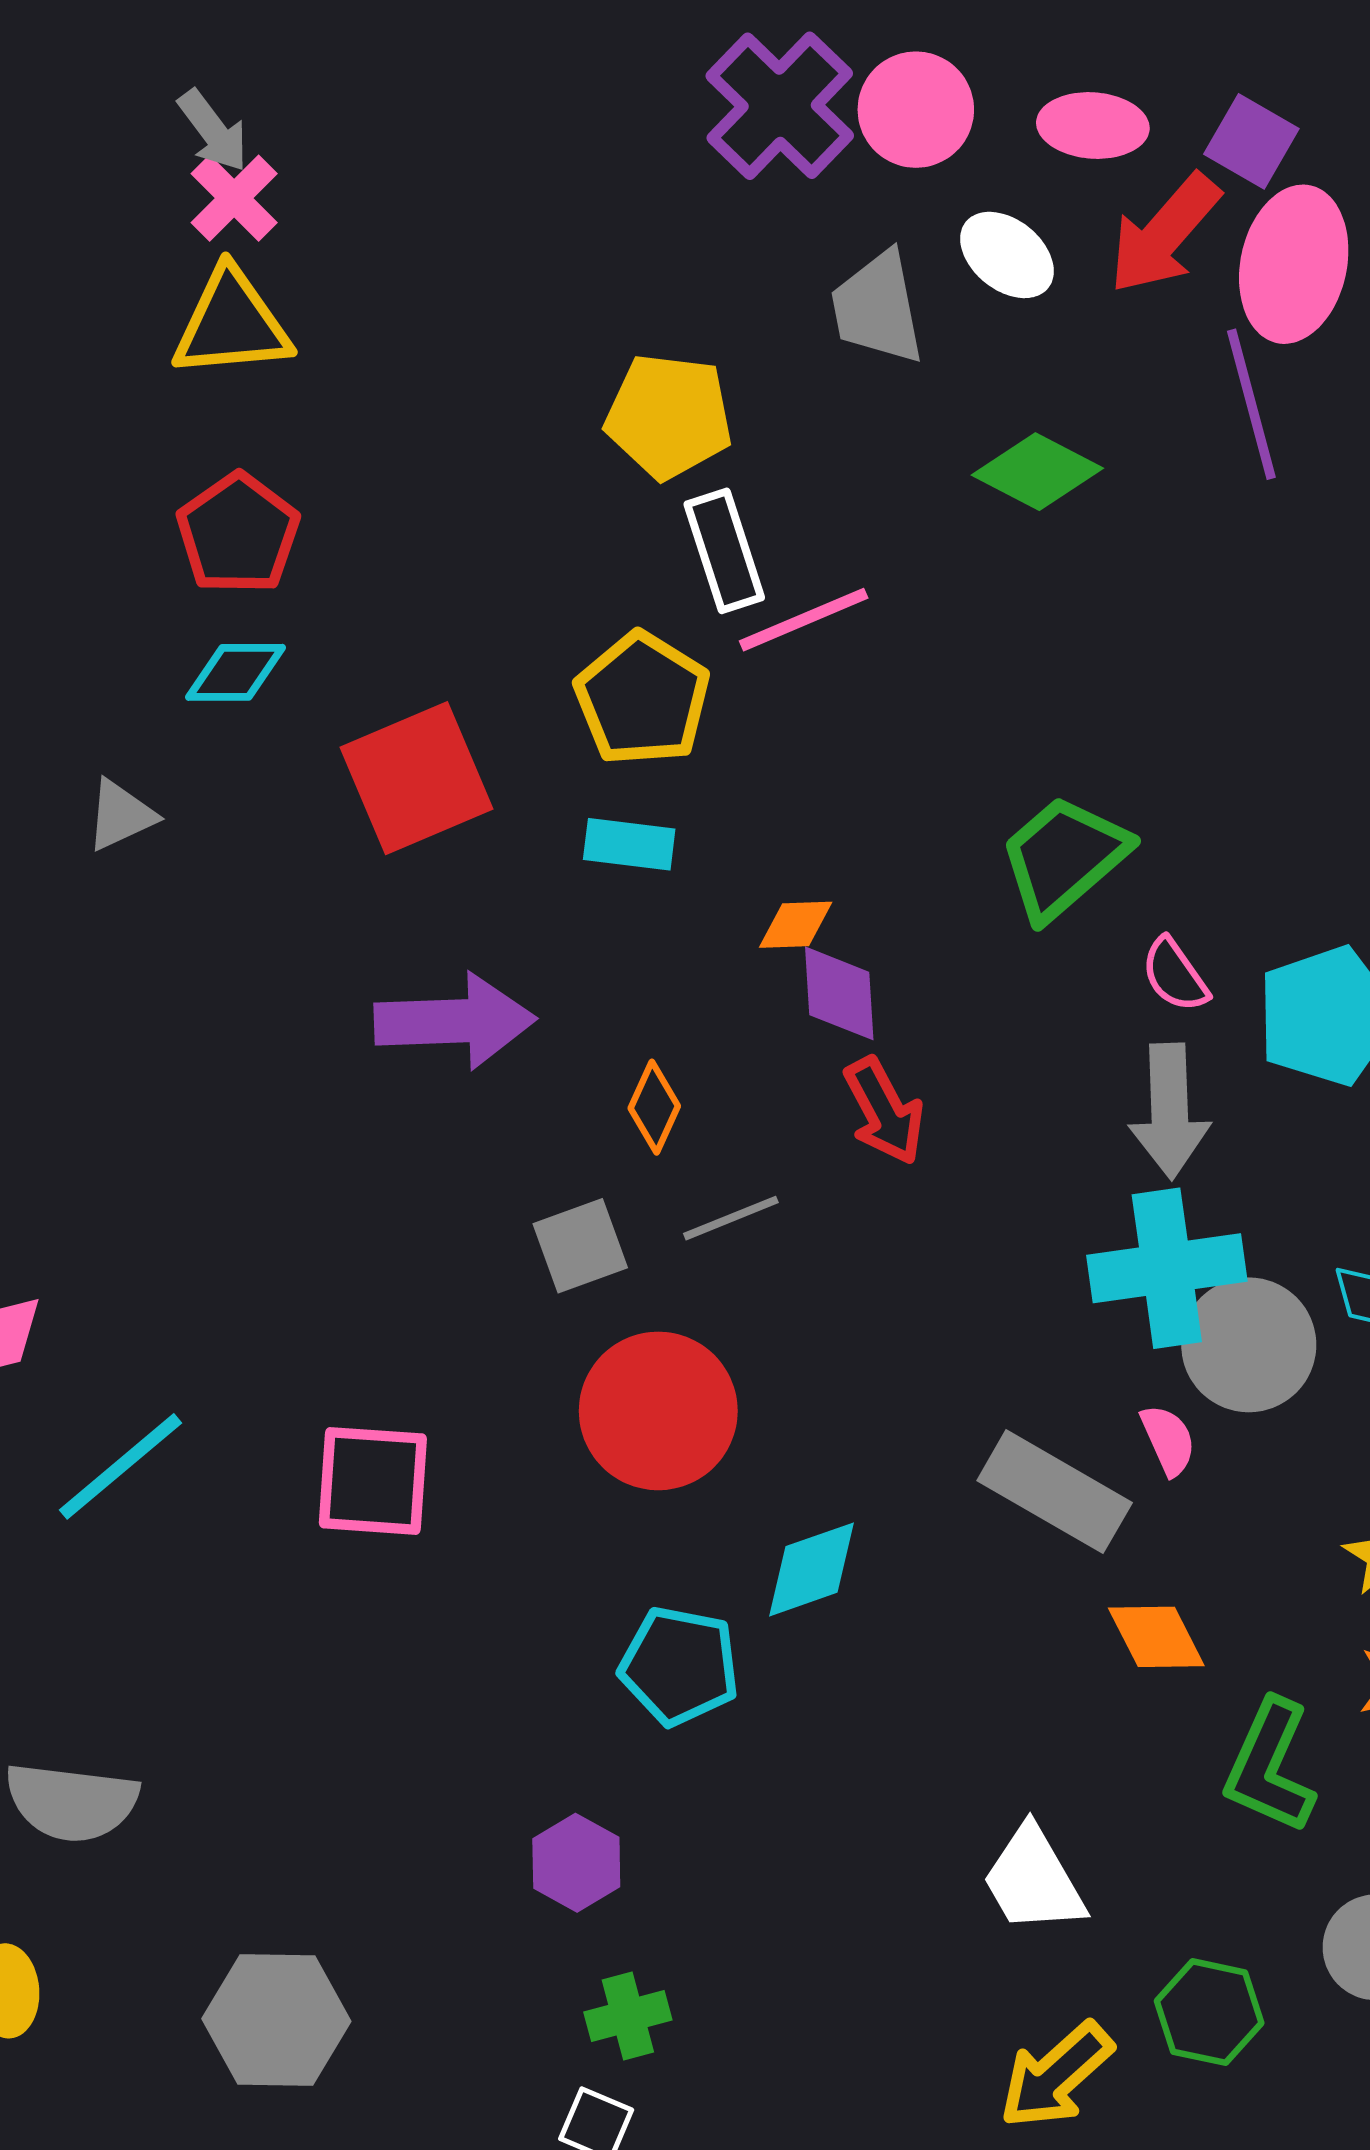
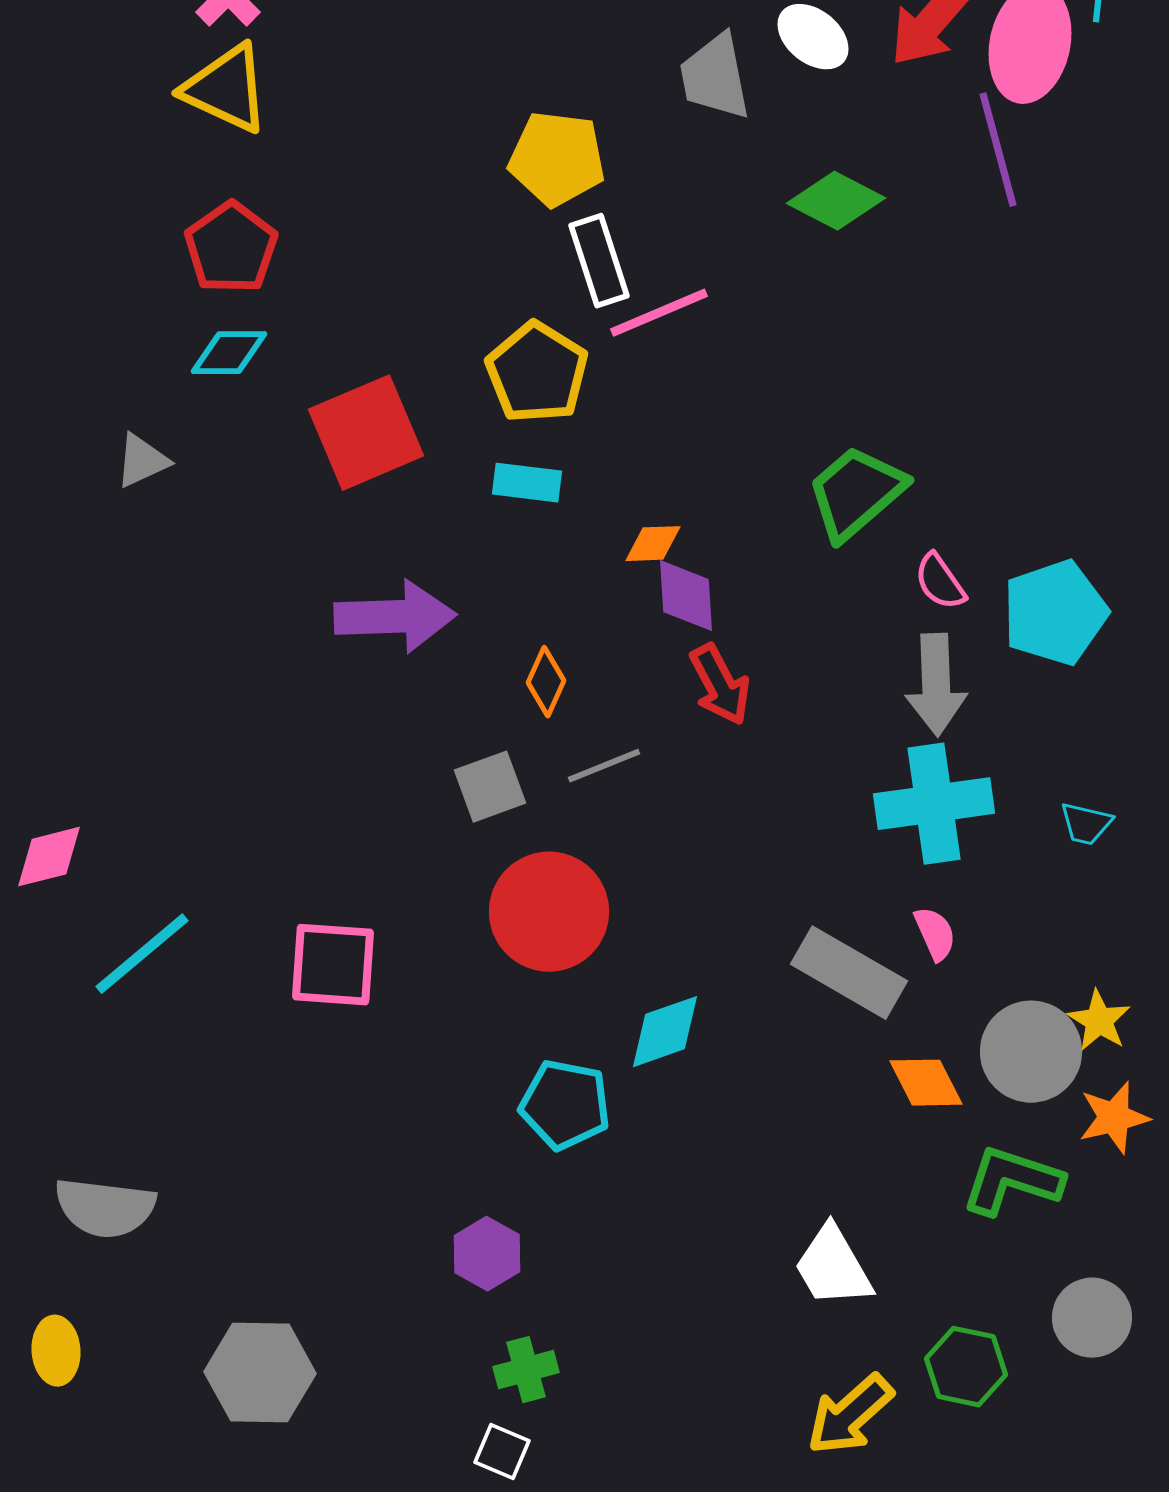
yellow triangle: (232, 324) -> (226, 89), turned 30
gray circle: (1249, 1345) -> (1031, 1052), moved
green L-shape: (1270, 1766) -> (1012, 1181), turned 84

